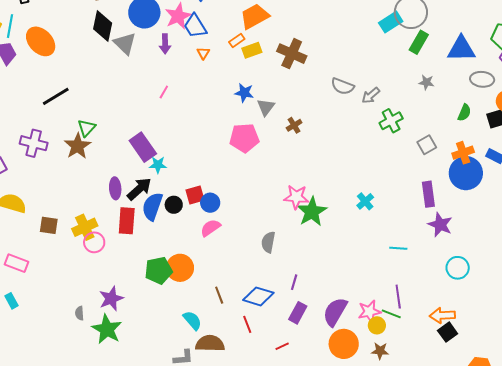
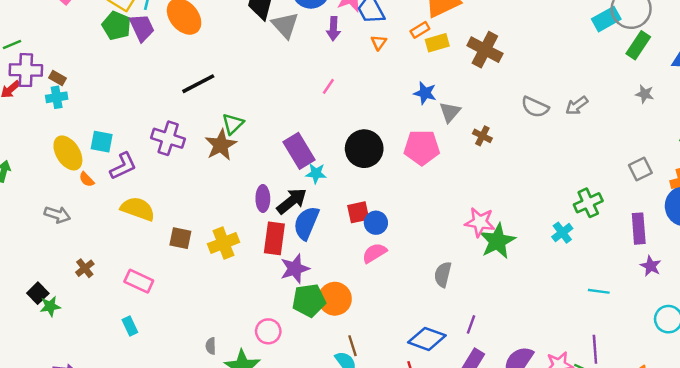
gray semicircle: (343, 86) -> (535, 107), moved
green cross: (391, 121) -> (588, 203), moved
brown cross: (294, 125) -> (482, 136), turned -35
black circle: (174, 205) -> (364, 149), moved, size x1.8
purple star: (440, 225) -> (651, 266), size x0.7
pink circle: (94, 242) -> (268, 331), moved
brown line: (219, 295) -> (352, 346), moved
purple star: (111, 299) -> (295, 269), moved

